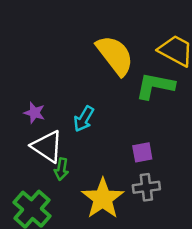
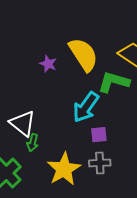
purple star: (34, 113) -> (48, 64), moved
cyan arrow: (84, 119) -> (86, 107), moved, size x1.5

